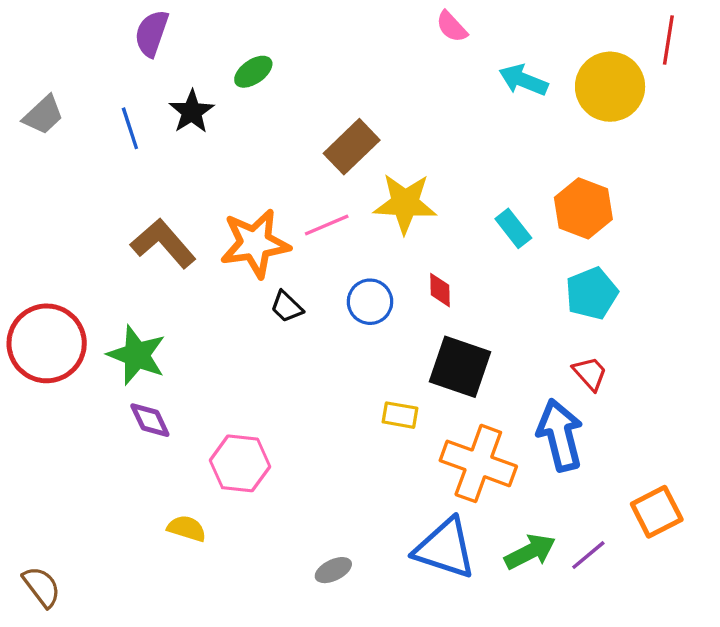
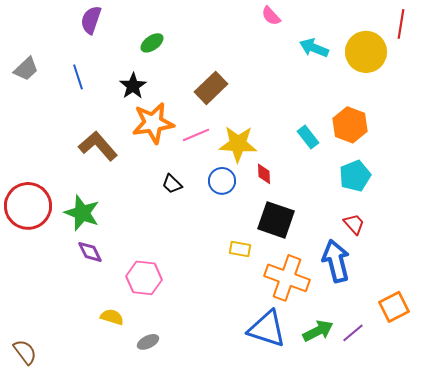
black star: (192, 112) -> (133, 86), moved
yellow star: (405, 203) -> (238, 144), moved
orange star: (255, 243) -> (153, 123), moved
gray ellipse: (333, 570) -> (148, 342), moved

